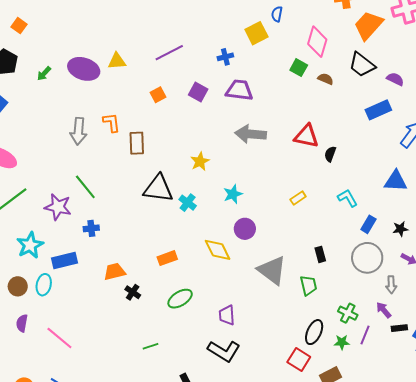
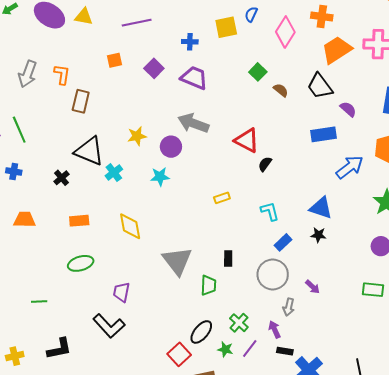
pink diamond: (317, 42) -> (285, 32), moved
purple circle: (245, 229) -> (171, 147), moved
black star: (400, 229) -> (318, 235), moved
black cross: (133, 292) -> (61, 178), moved

